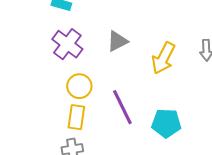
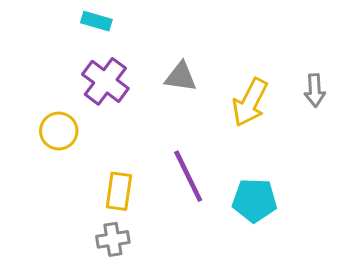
gray triangle: (117, 41) -> (181, 77), turned 35
yellow circle: (79, 86) -> (59, 131), moved

